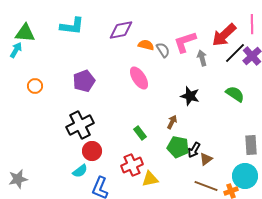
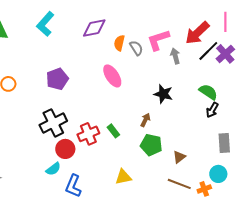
cyan L-shape: (72, 26) -> (45, 24), turned 125
orange semicircle: (146, 45) -> (119, 43), turned -91
black arrow: (194, 150) -> (212, 110), moved
red cross: (132, 165) -> (88, 134), moved
cyan circle: (245, 176) -> (218, 174), size x0.7

